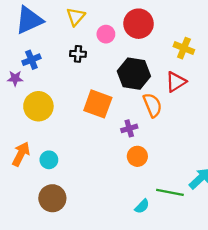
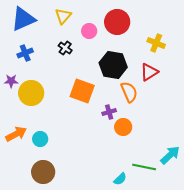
black cross: (78, 54) -> (65, 48), turned 32
purple star: (15, 78) -> (11, 81), moved
orange arrow: (21, 154) -> (16, 134), turned 35
orange circle: (137, 156) -> (123, 127), moved

